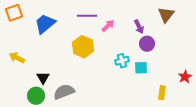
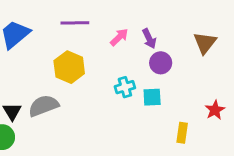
brown triangle: (166, 15) -> (205, 43), moved
pink arrow: (108, 26) -> (119, 37), moved
gray semicircle: (64, 92) -> (44, 106), moved

